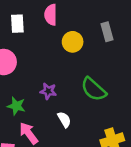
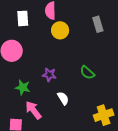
yellow circle: (73, 42) -> (60, 30), moved
green semicircle: (94, 89) -> (87, 73), size x0.7

